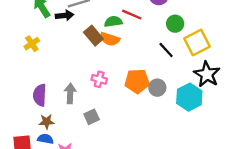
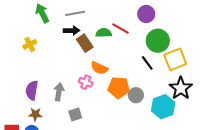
black arrow: (65, 15) -> (72, 31), moved
green circle: (175, 24) -> (158, 41), size x1.5
orange semicircle: (110, 39) -> (99, 68), moved

